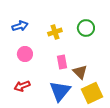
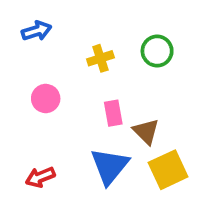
blue arrow: (20, 26) -> (37, 31), moved
red arrow: (22, 86) -> (40, 177), moved

